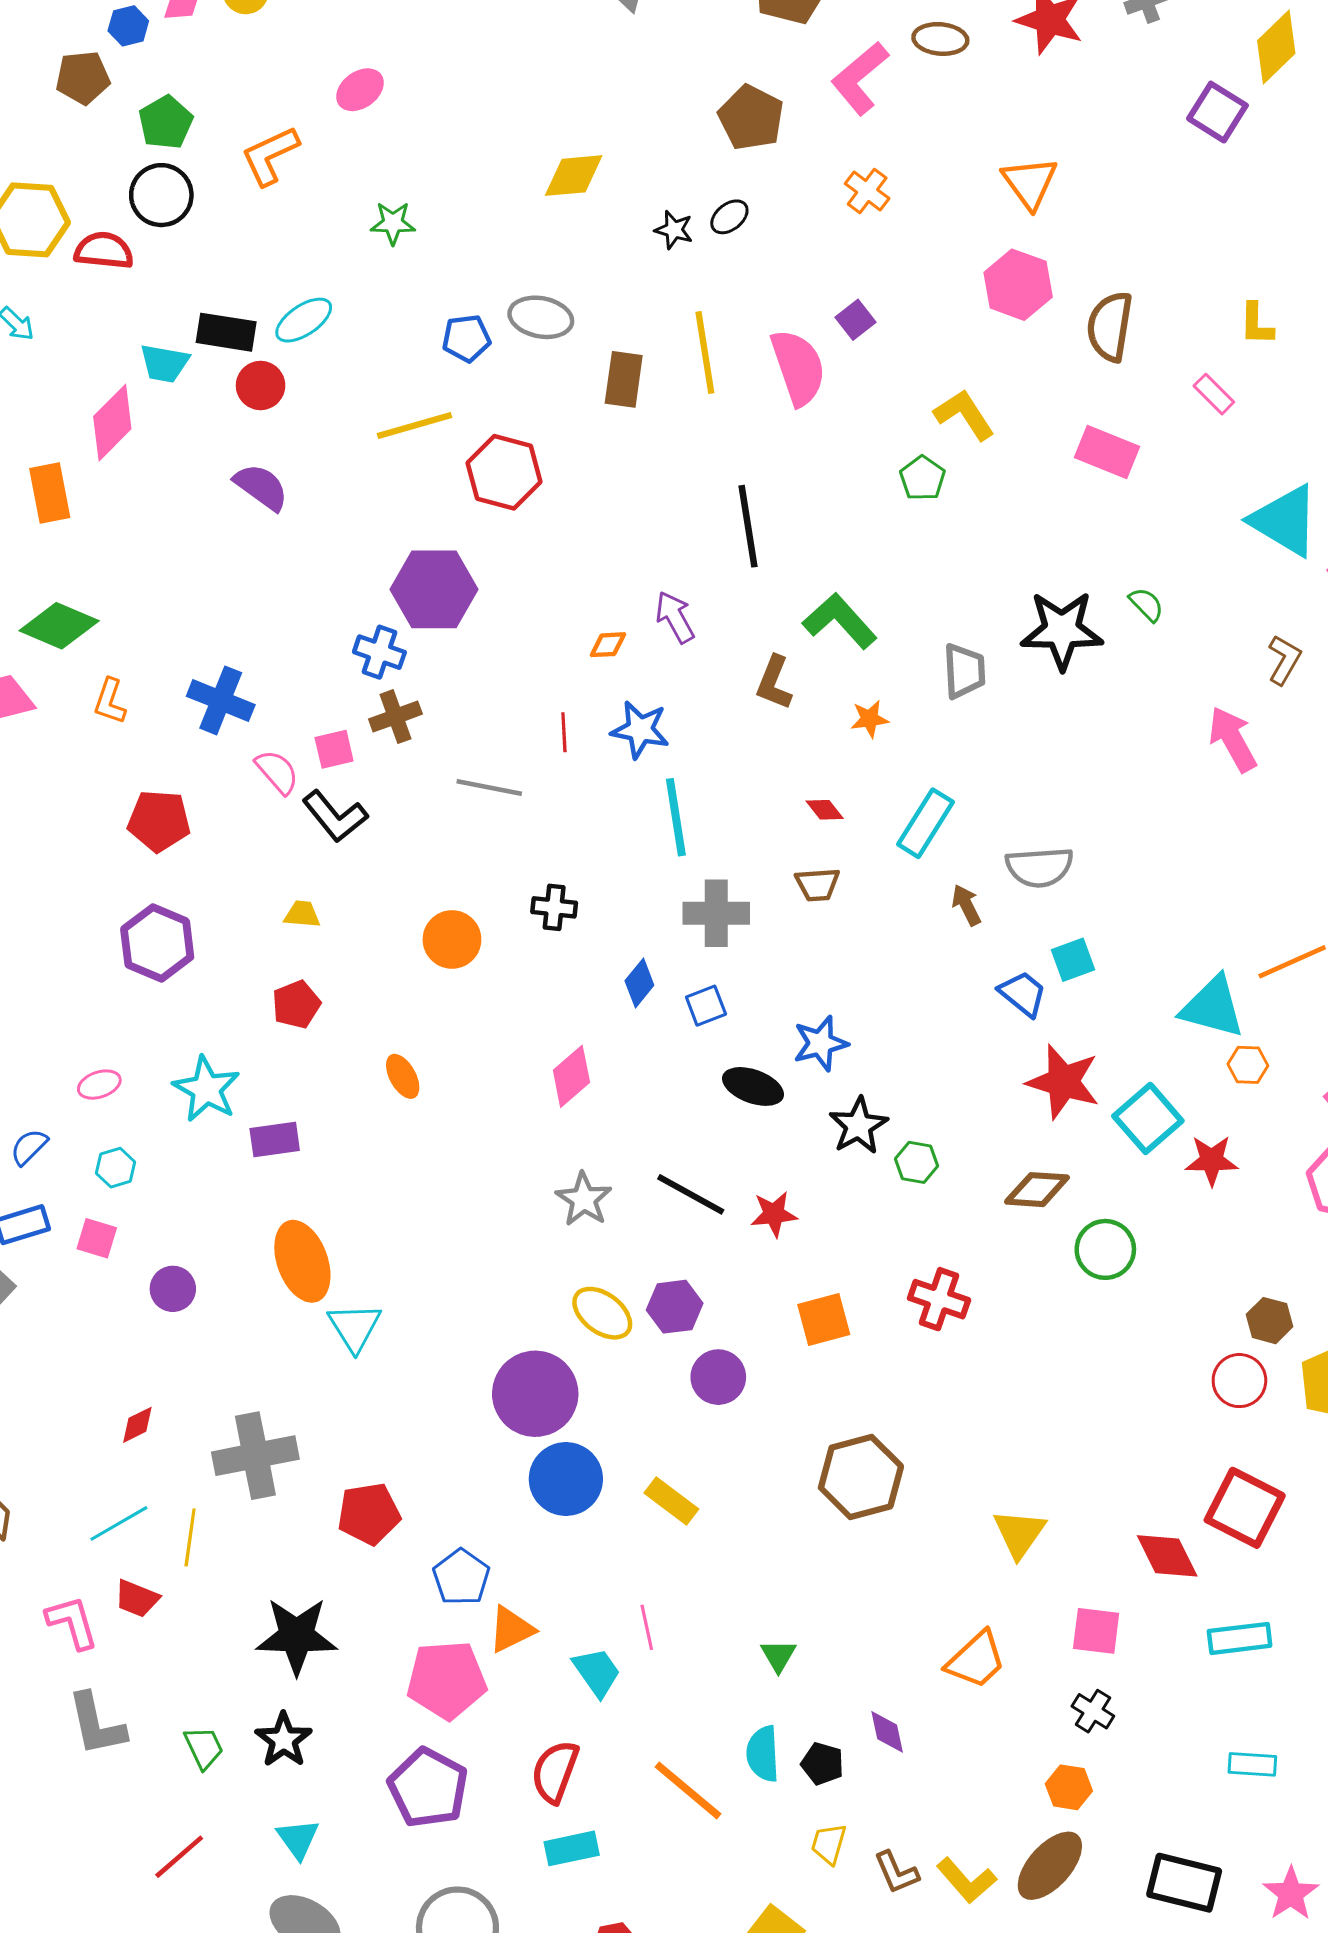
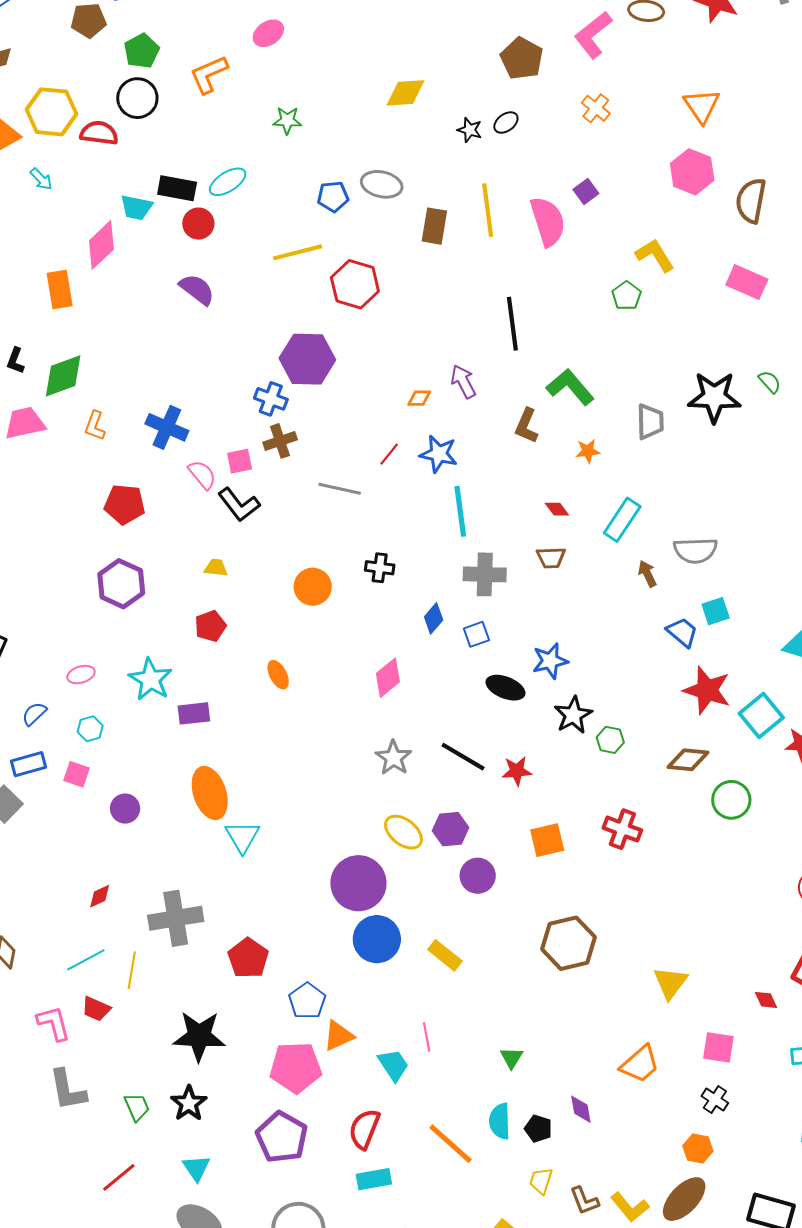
green diamond: (59, 626) -> (63, 376), turned -45
red line: (564, 732) -> (389, 454), turned 40
red pentagon: (369, 1514) -> (248, 958), turned -30
red diamond: (1167, 1556) -> (766, 1000), size x0.6

